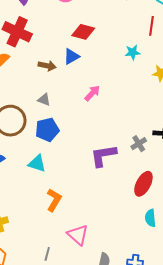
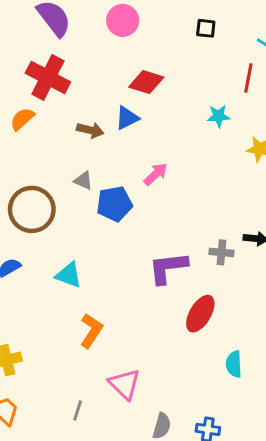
blue pentagon: (47, 130) -> (114, 204), moved
gray cross: (139, 144) -> (221, 252), turned 35
red ellipse: (143, 184) -> (200, 314), moved

